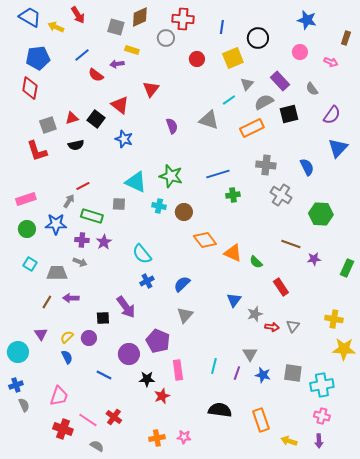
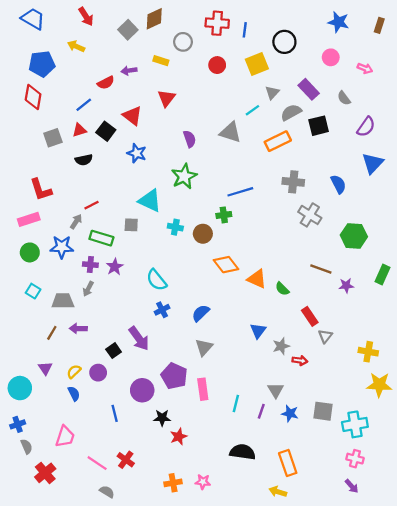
red cross: (183, 19) -> (217, 23), moved
yellow arrow: (56, 27) -> (76, 46), moved
gray square: (116, 27) -> (128, 30), turned 30
brown rectangle: (346, 38) -> (379, 25), moved
yellow rectangle: (132, 50) -> (161, 61), moved
blue line: (82, 55) -> (84, 105), moved
red semicircle: (96, 75) -> (106, 83), turned -63
red L-shape: (37, 151) -> (41, 190), moved
green star: (171, 176) -> (184, 176), moved, turned 30
green cross: (233, 195) -> (224, 215), moved
gray arrow: (80, 262) -> (88, 289), turned 96
green rectangle: (347, 268) -> (383, 274), moved
black square: (103, 318) -> (114, 351), turned -32
gray triangle: (293, 326) -> (325, 336), moved
pink rectangle: (178, 370) -> (203, 389), moved
blue line: (104, 375) -> (115, 413), turned 49
red cross: (63, 429) -> (45, 473), moved, turned 30
yellow arrow: (289, 441) -> (278, 492), moved
purple arrow: (319, 441) -> (352, 486), turned -40

